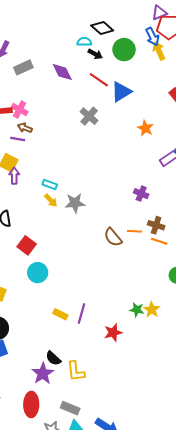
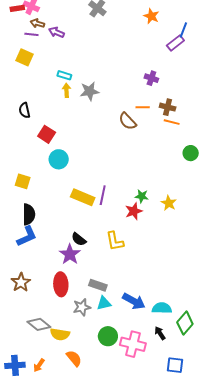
purple arrow: (14, 176) -> (56, 32), moved, turned -63
yellow arrow: (51, 200) -> (66, 90), turned -136
orange line: (135, 231) -> (143, 107), moved
green star: (137, 310) -> (142, 196), moved
yellow star: (152, 310) -> (169, 203), moved
yellow rectangle: (60, 314) -> (83, 197), size x1.6
yellow L-shape: (76, 371) -> (115, 241), moved

